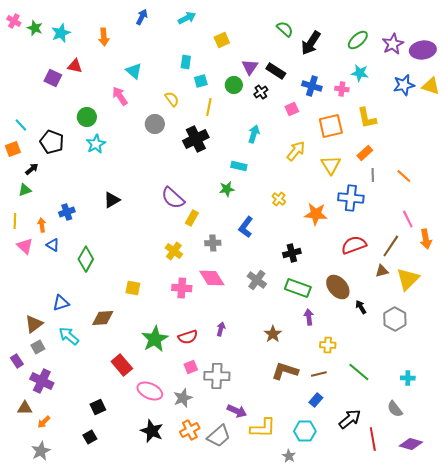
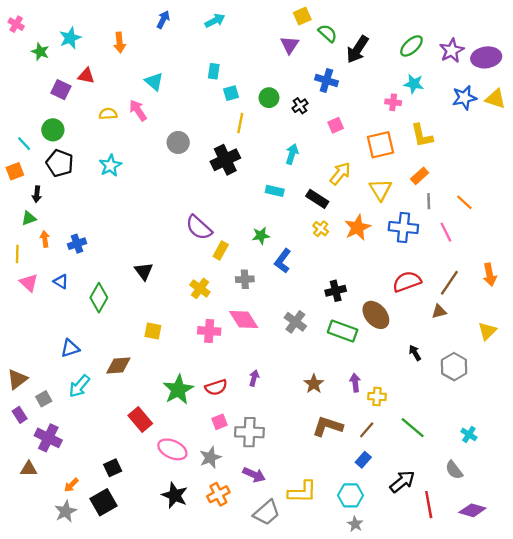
green star: (35, 28) -> (40, 52), moved
yellow square: (222, 40) -> (302, 16), moved
purple triangle: (250, 67) -> (290, 45), moved
black rectangle: (276, 71) -> (317, 199), moved
blue cross: (312, 86) -> (326, 80), moved
yellow semicircle: (172, 99) -> (108, 114), moved, turned -56
green circle: (87, 117) -> (53, 130), moved
black arrow: (32, 169) -> (37, 194), turned 136
green star: (227, 189) -> (261, 236), moved
black triangle: (112, 200) -> (144, 271), moved, turned -36
orange star: (316, 214) -> (357, 228), moved, turned -30
pink line: (408, 219) -> (446, 232), moved
orange arrow: (42, 225) -> (45, 239), moved
yellow triangle: (408, 279) -> (487, 331), moved, size x0.7
brown ellipse: (338, 287) -> (376, 315), moved
purple arrow: (309, 317) -> (355, 383), moved
brown triangle: (34, 324) -> (17, 379), moved
cyan arrow: (69, 336) -> (79, 386), turned -90
brown line: (319, 374) -> (367, 430), turned -35
cyan cross: (408, 378) -> (469, 434), turned 32
purple arrow: (237, 411) -> (254, 475), moved
orange arrow: (44, 422) -> (71, 485), moved
gray trapezoid: (219, 436) -> (267, 513), moved
black square: (90, 437) -> (103, 502), size x1.6
gray star: (41, 451) -> (66, 511), moved
gray star: (289, 456) -> (355, 524), moved

